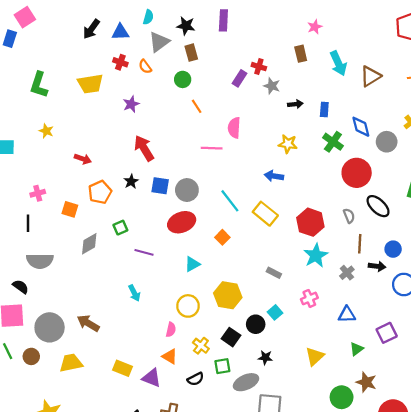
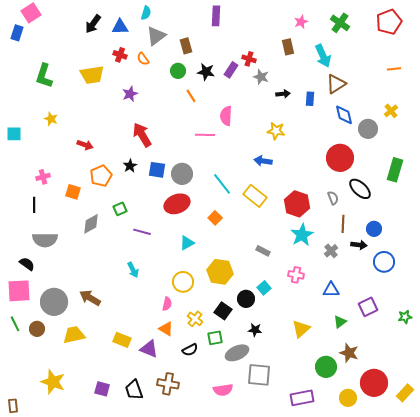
black star: (186, 26) -> (206, 72), moved
brown triangle: (371, 76) -> (336, 84), moved
green cross: (333, 142) -> (340, 23), moved
pink cross: (309, 298) -> (296, 275), turned 35

